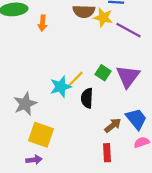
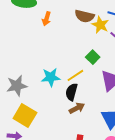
green square: (103, 73) -> (93, 57), moved
yellow line: (75, 79) -> (75, 75), moved
brown arrow: (113, 125) -> (77, 108), moved

